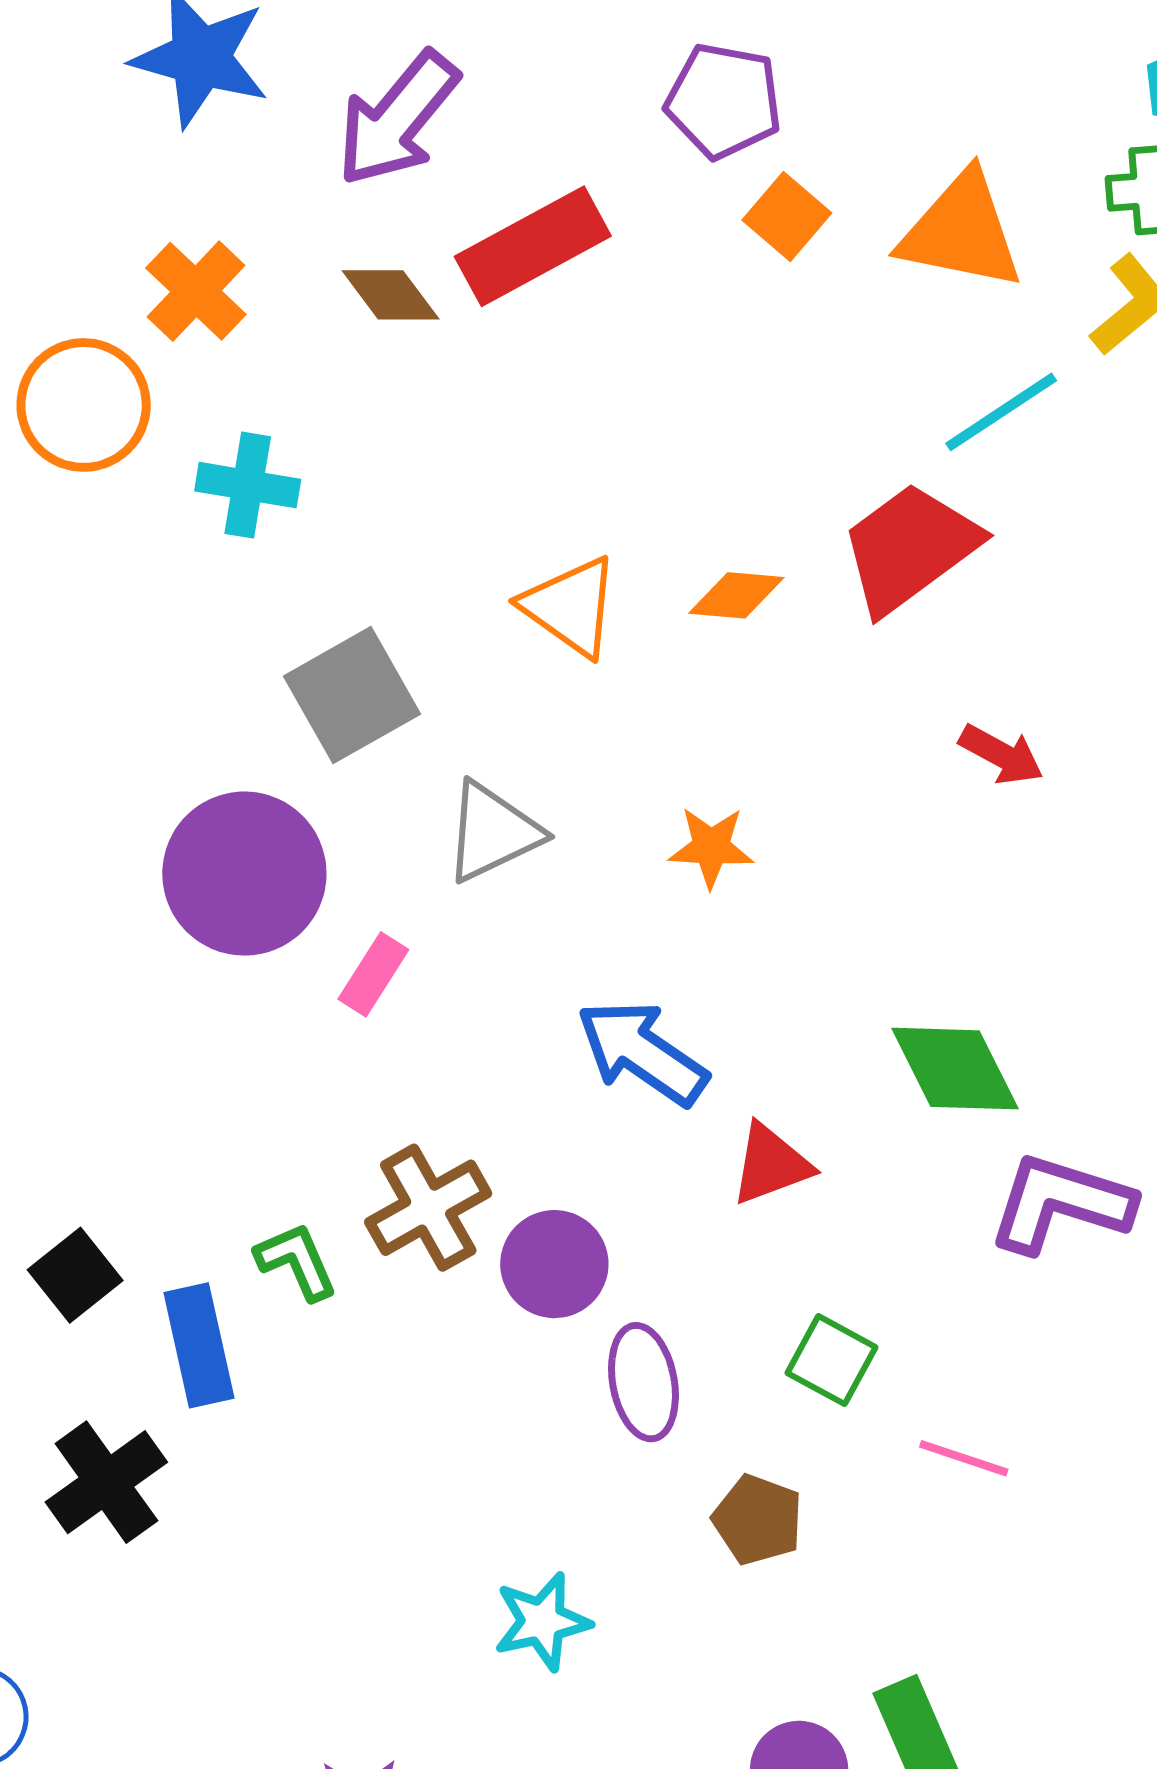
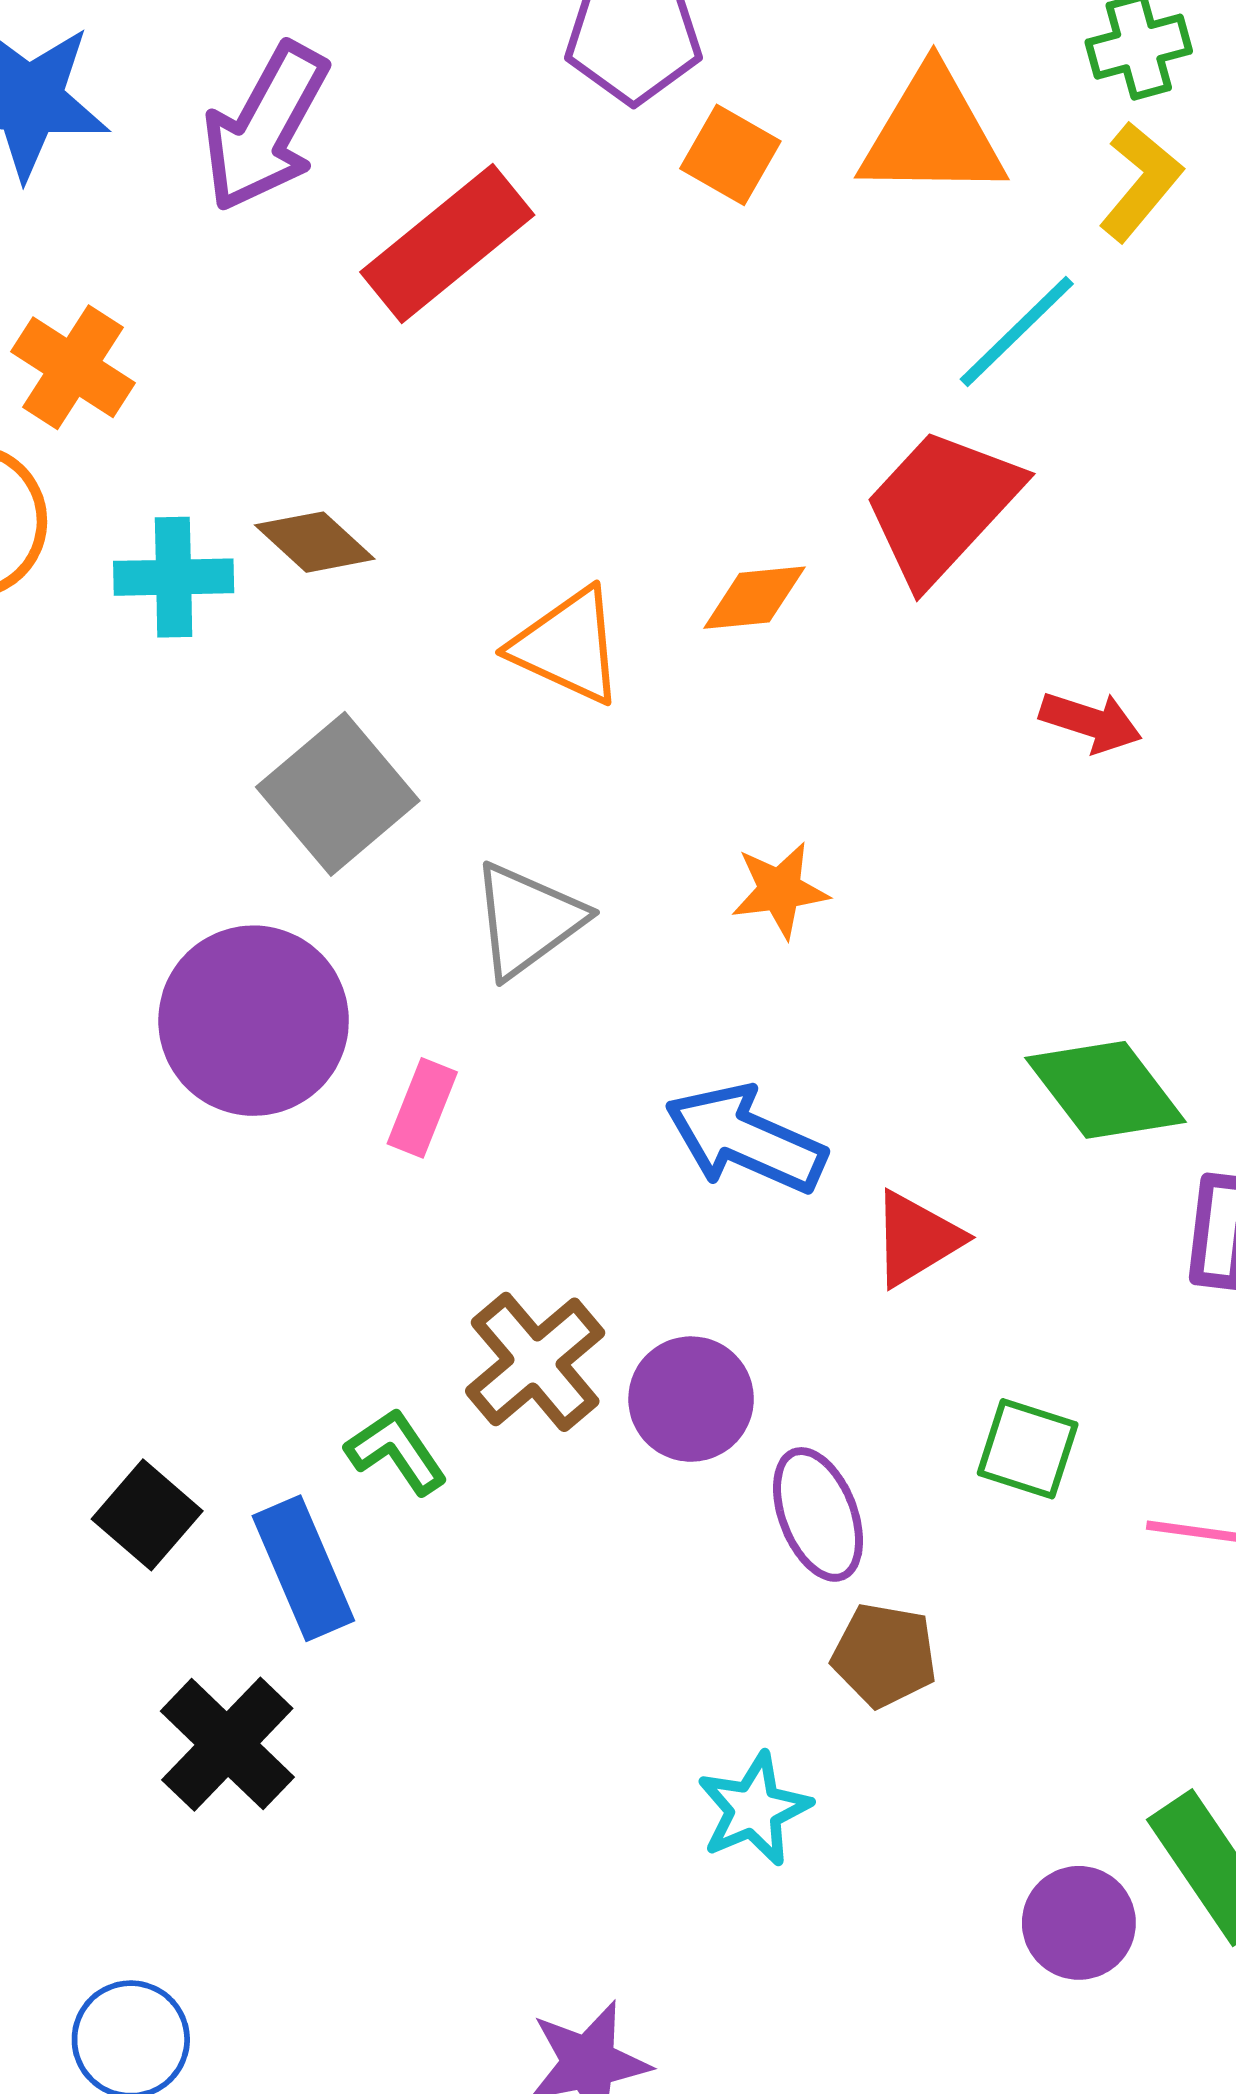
brown diamond: (391, 295) -> (315, 542), moved
brown pentagon: (758, 1520) -> (884, 1655), moved

